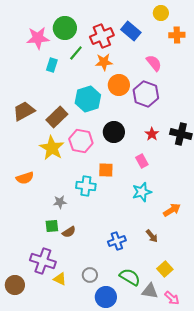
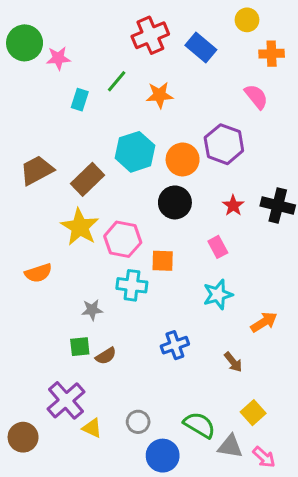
green circle: (65, 28) -> (25, 43), moved
red cross: (102, 36) -> (150, 35), moved
pink star: (38, 38) -> (58, 58), size x0.7
pink semicircle: (154, 63) -> (256, 97), moved
orange circle: (119, 85) -> (183, 159), moved
pink hexagon: (81, 141) -> (123, 239), moved
blue cross: (117, 241) -> (175, 345), moved
purple cross: (43, 261) -> (66, 400), turned 30

